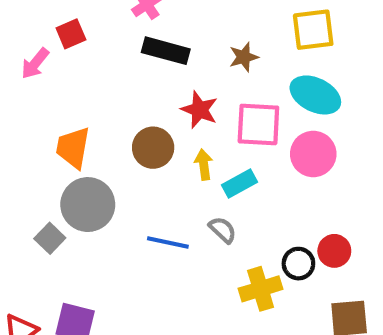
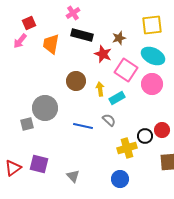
red square: (71, 34) -> (29, 23), moved
red star: (199, 110) -> (103, 54), moved
pink square: (258, 124) -> (126, 70), turned 30
orange trapezoid: (73, 148) -> (51, 44), moved
gray square: (50, 238) -> (27, 124), turned 32

